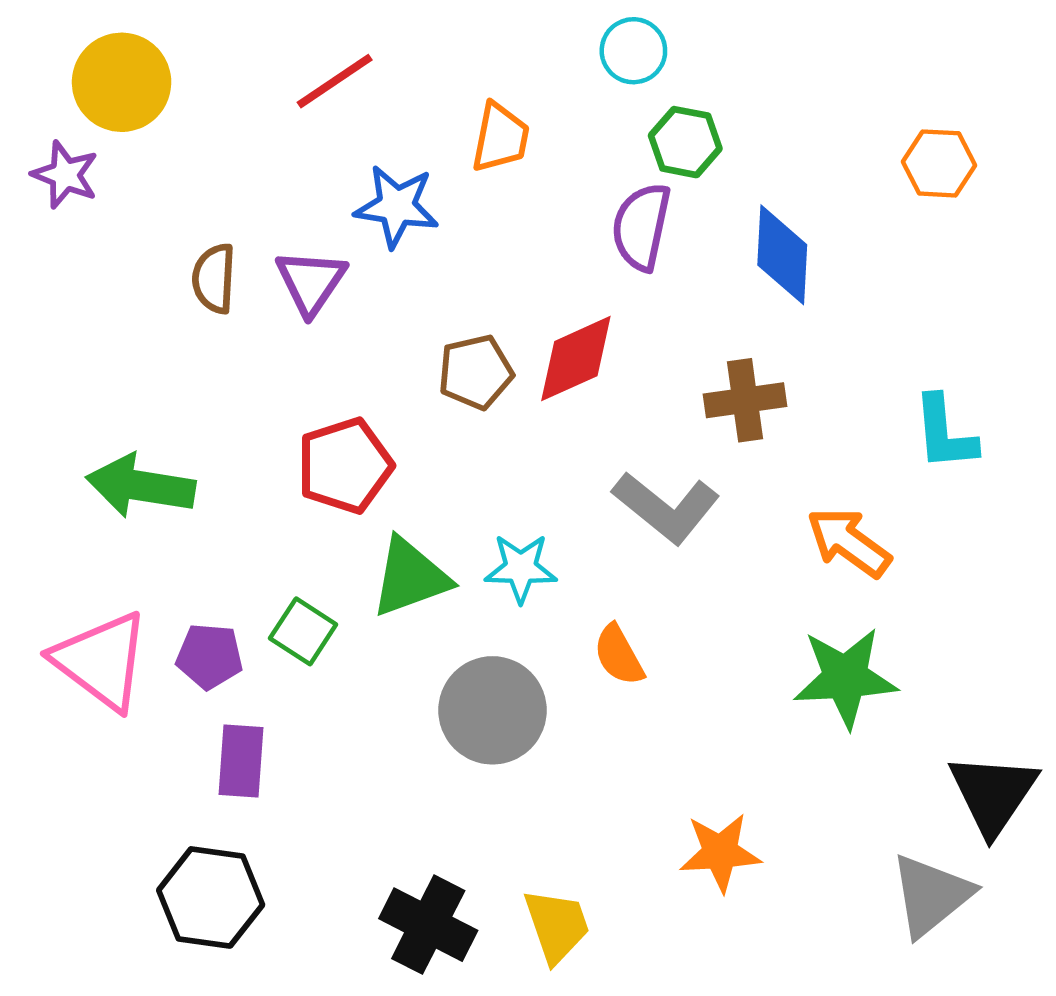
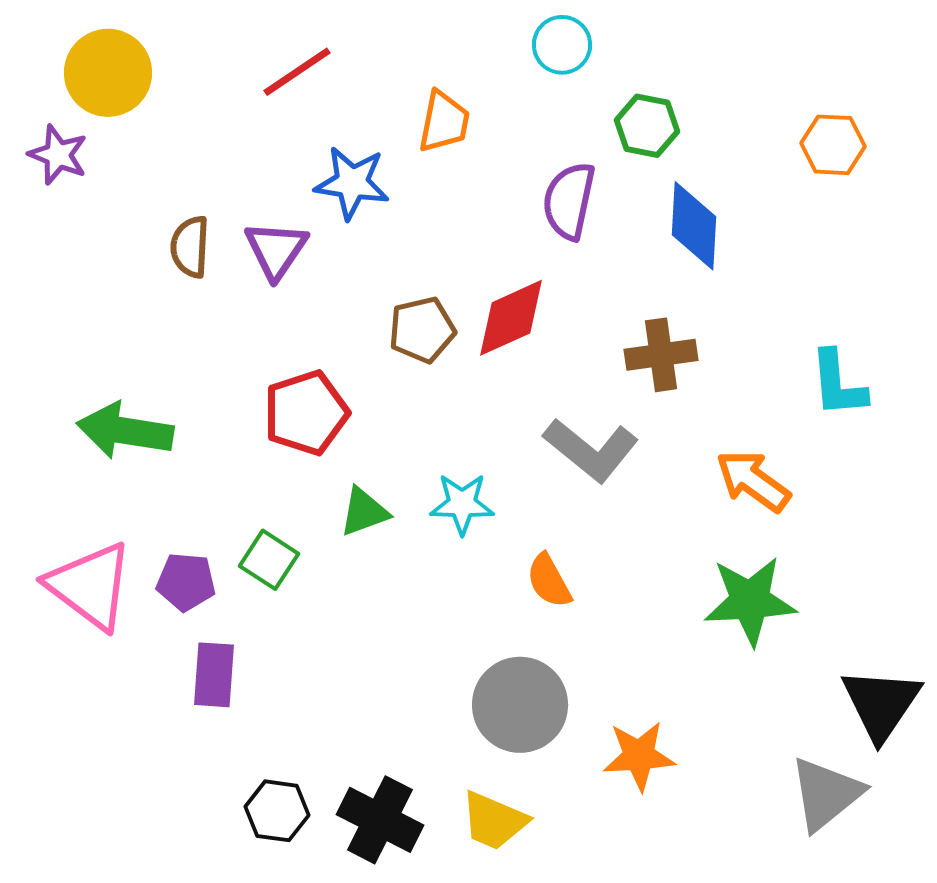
green hexagon: (685, 142) -> (647, 126), moved
green triangle: (410, 577) -> (364, 512), size x0.7
gray circle: (492, 710) -> (520, 705), moved
black hexagon: (211, 897) -> (277, 811), moved, size x0.7
yellow trapezoid: (557, 926) -> (494, 821), turned 132

